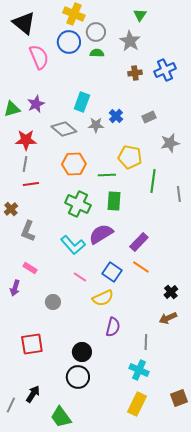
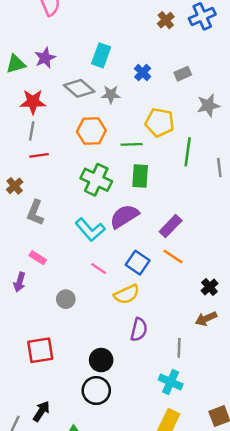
brown cross: (135, 73) -> (166, 20), turned -32
gray star: (96, 125) -> (111, 94), moved

